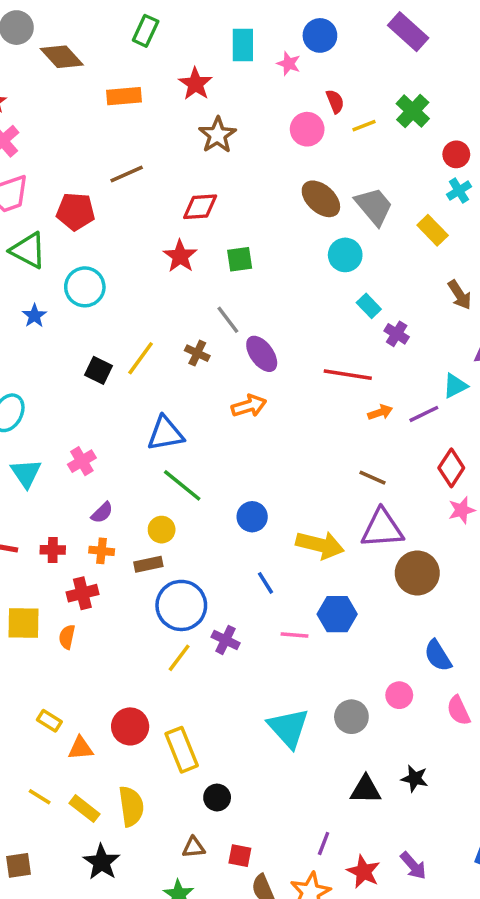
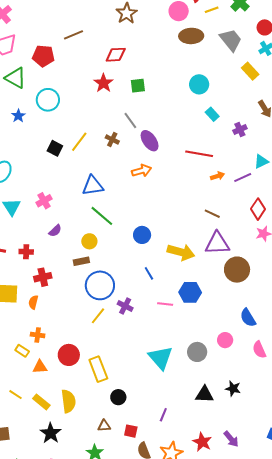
brown ellipse: (321, 199) -> (191, 36), moved, turned -45
gray trapezoid: (374, 206) -> (231, 40), moved
purple cross: (397, 334) -> (240, 130), moved, turned 32
orange cross: (102, 551) -> (38, 335), moved
purple line: (324, 844) -> (163, 415), moved

